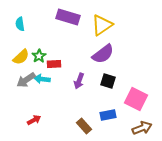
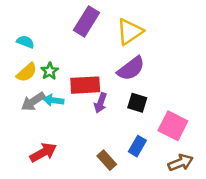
purple rectangle: (68, 17) -> (86, 21), turned -75
cyan semicircle: (20, 24) -> (25, 42), moved, turned 120
red rectangle: (54, 64) -> (85, 85), moved, size x1.6
blue rectangle: (108, 115) -> (137, 146), turned -49
red arrow: (34, 120) -> (43, 152), size x1.5

